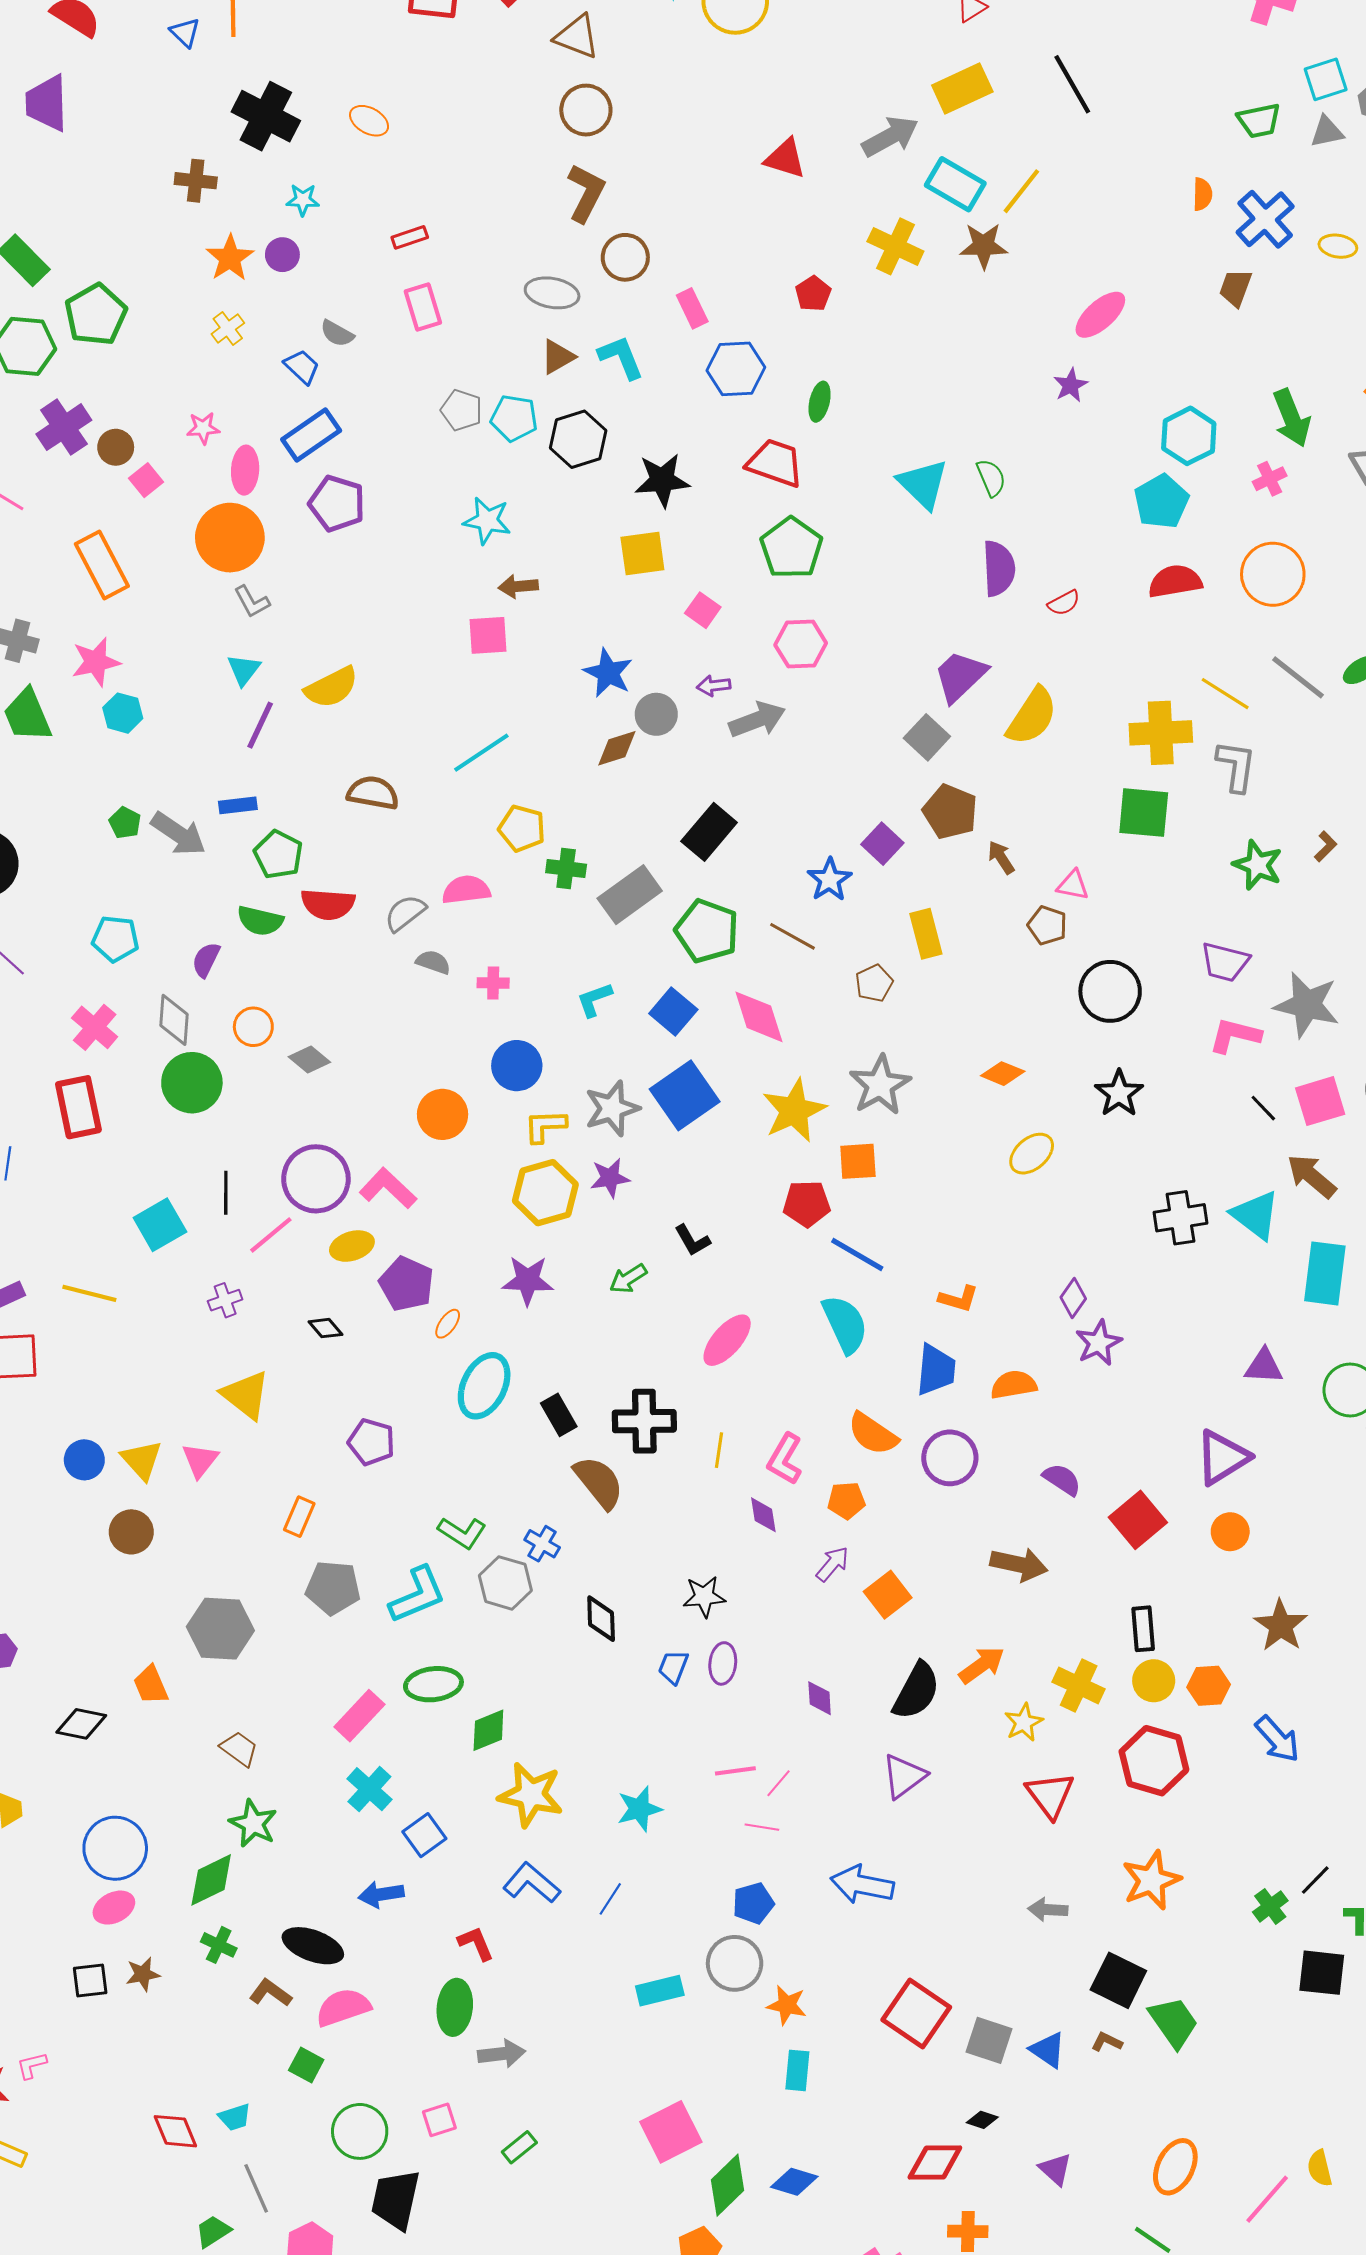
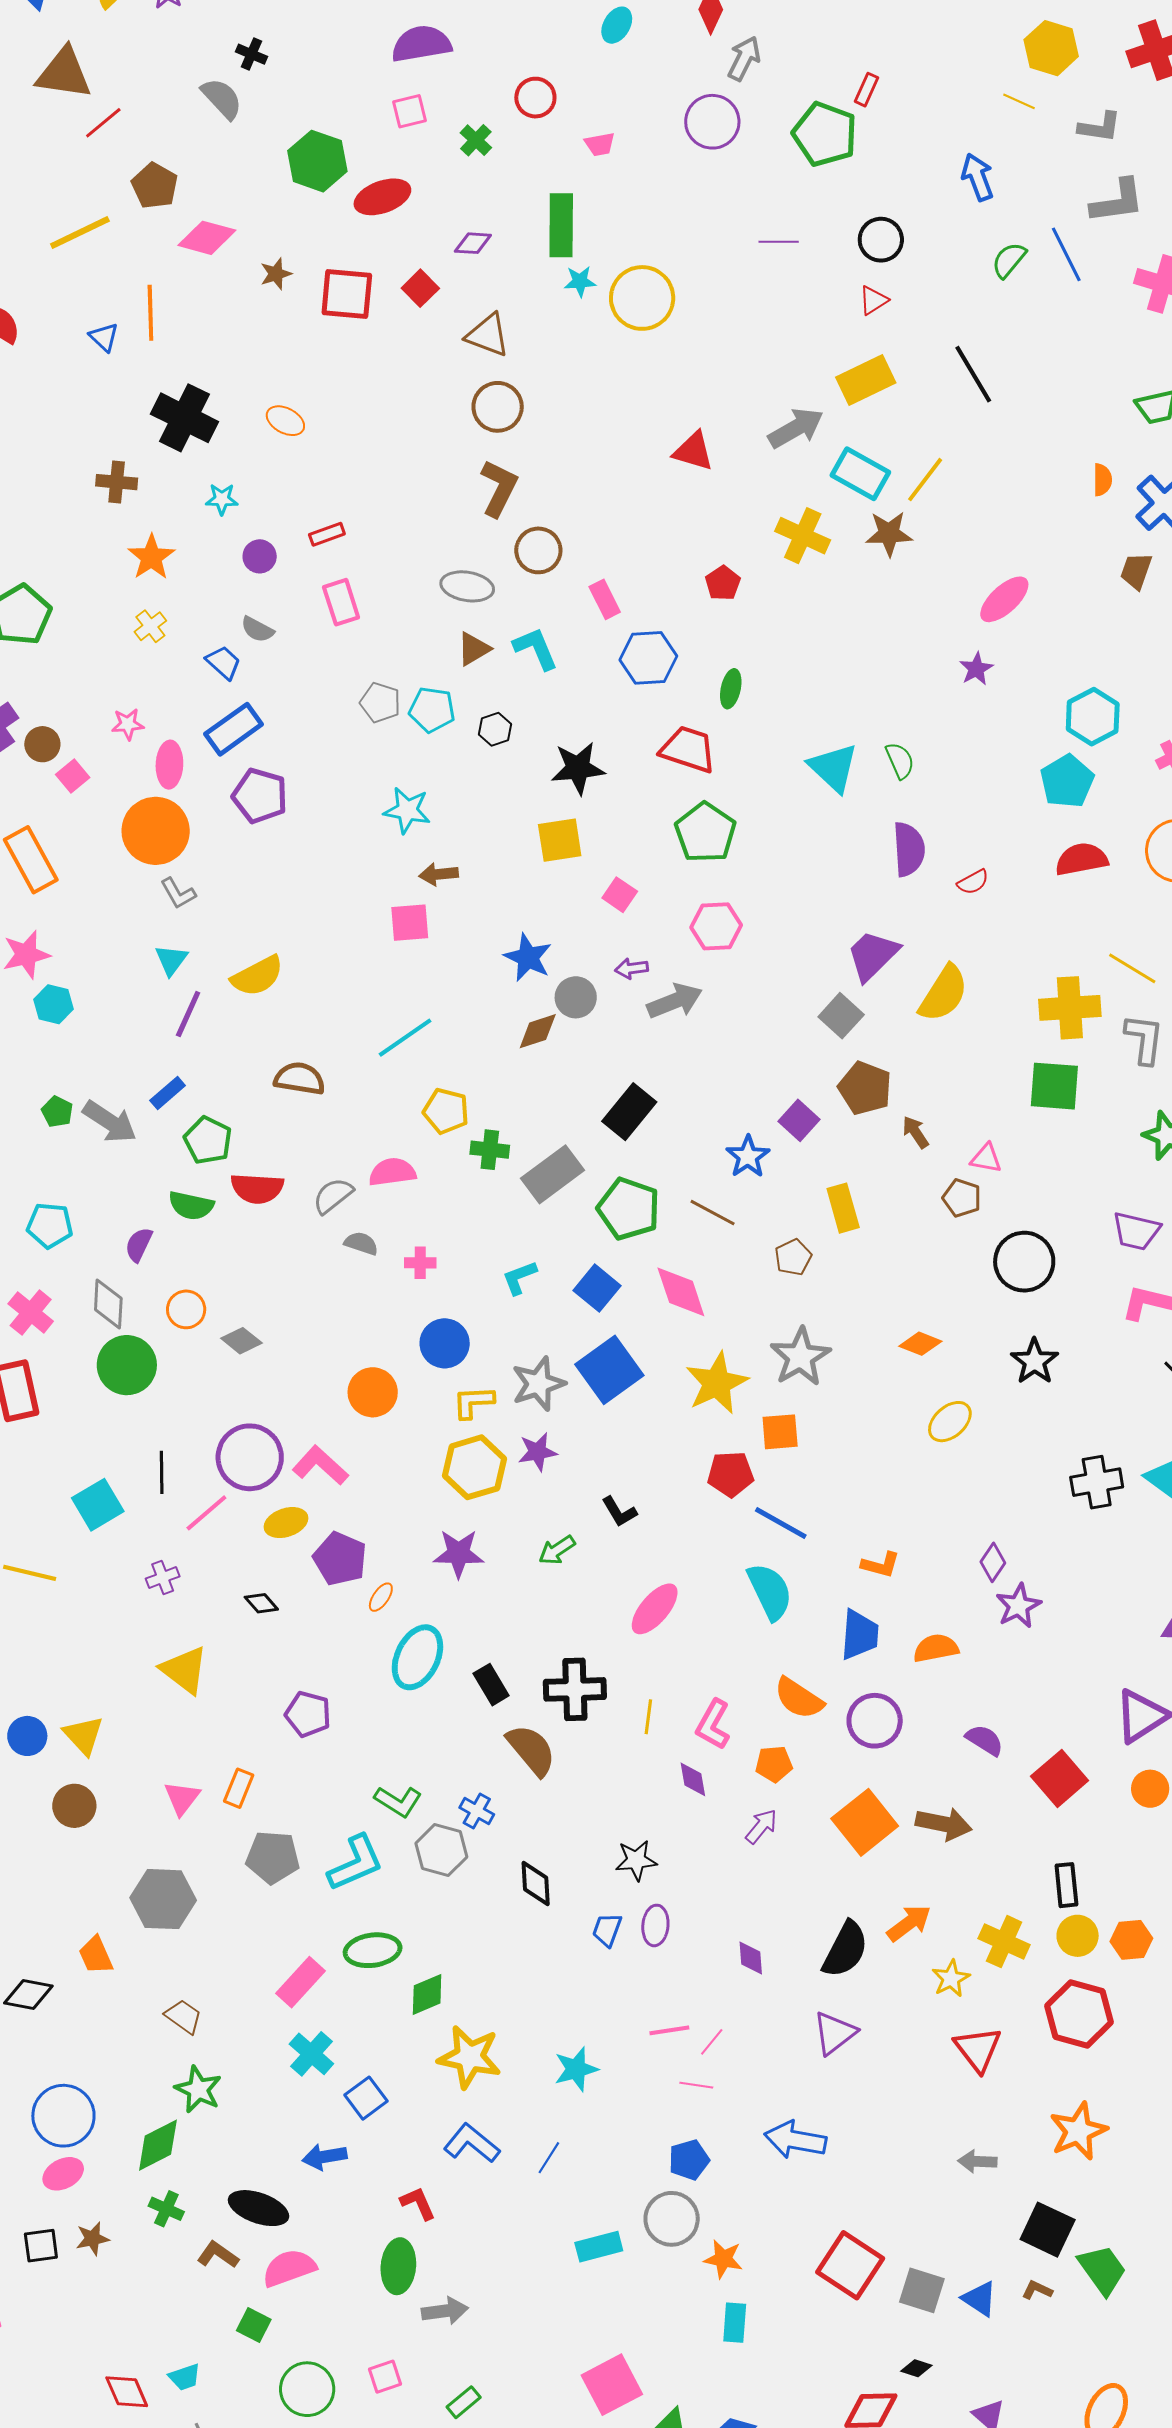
purple circle: (282, 255) -> (260, 556), moved
black hexagon: (578, 439) -> (495, 729), size x0.6
blue rectangle: (238, 805) -> (168, 1093), turned -33
pink triangle: (200, 1460) -> (182, 1798), moved
orange square: (888, 1595) -> (865, 1822), moved, size x1.4

